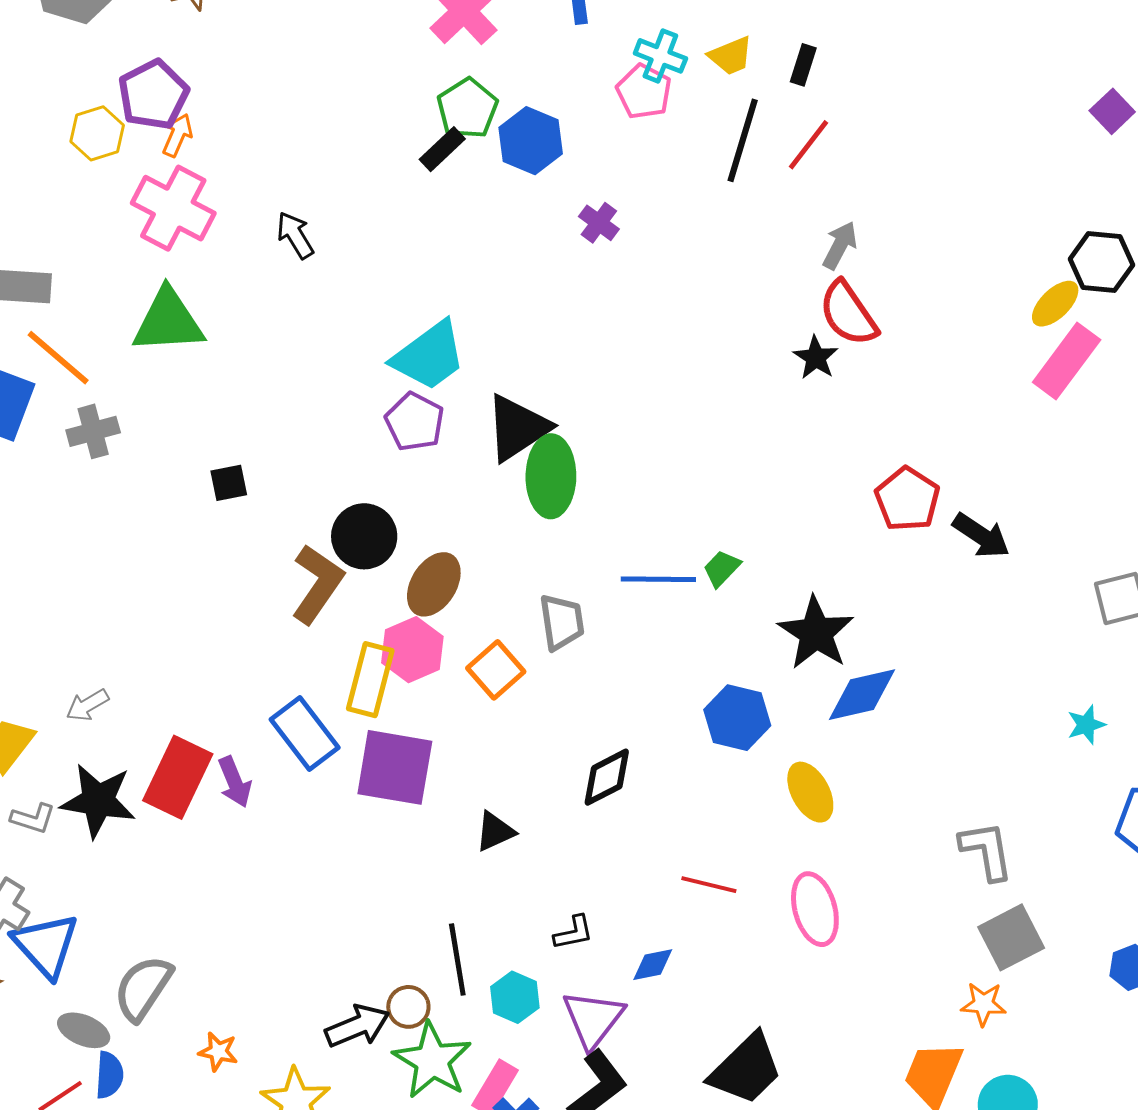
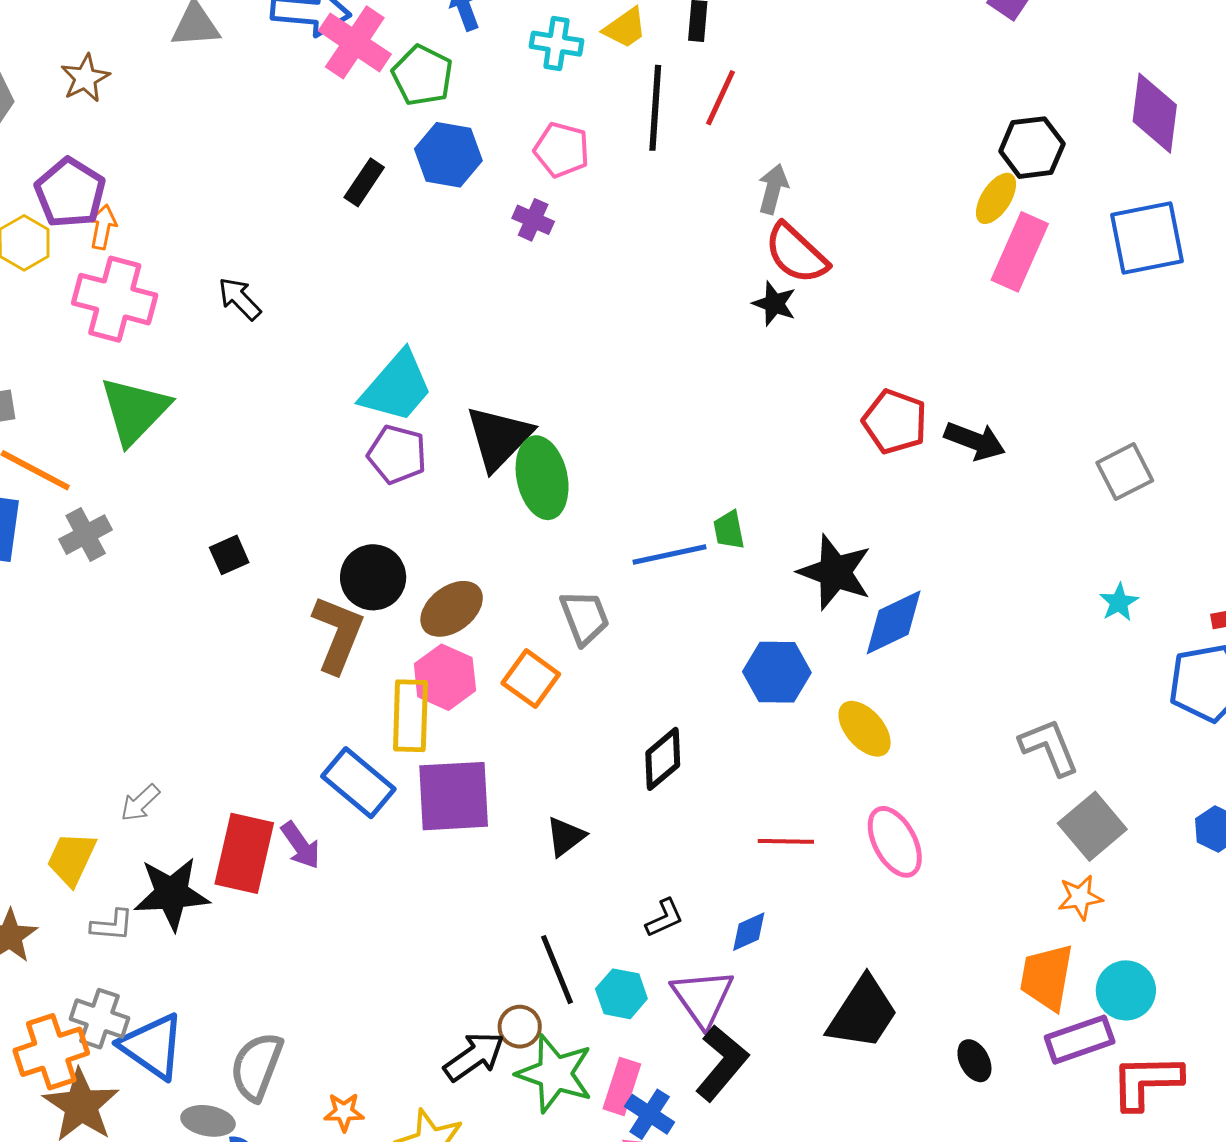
pink pentagon: (644, 92) -> (562, 150), moved
green pentagon: (467, 108) -> (422, 75), moved
green triangle: (168, 321) -> (135, 411), turned -30
green trapezoid: (722, 568) -> (729, 530), turned -42
brown ellipse: (434, 584) -> (452, 609), turned 34

